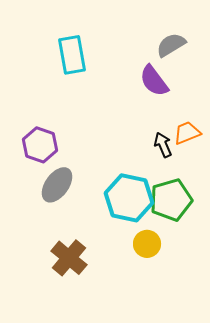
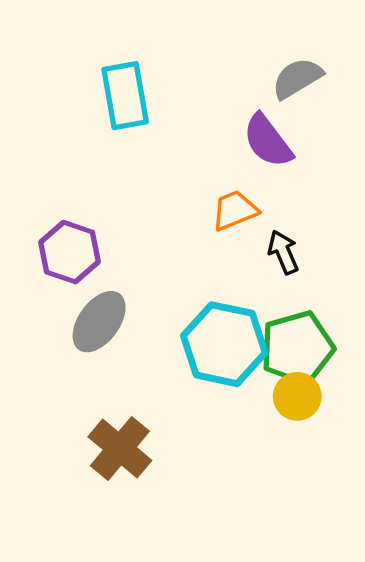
orange trapezoid: (187, 133) -> (235, 210), moved
yellow circle: (147, 244) -> (297, 396), moved

